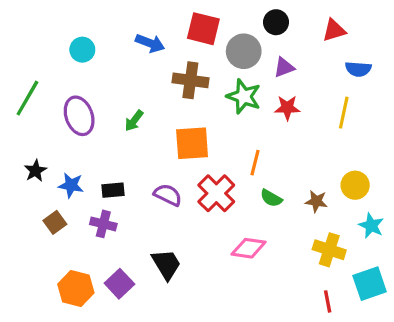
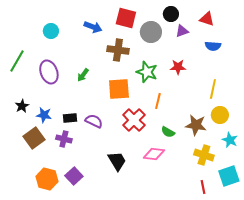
red triangle: (334, 30) -> (207, 19), turned 35
purple triangle: (284, 67) -> (182, 31), moved
blue semicircle: (358, 69) -> (213, 46), moved
green star: (244, 96) -> (147, 72), moved
yellow line: (344, 113) -> (213, 89), moved
purple semicircle: (168, 195) -> (94, 121), moved
green semicircle: (271, 198) -> (168, 132), moved
brown star: (316, 201) -> (196, 125), size x1.5
brown square: (55, 222) -> (34, 138), size x1.5
black trapezoid: (166, 264) -> (117, 161), moved

